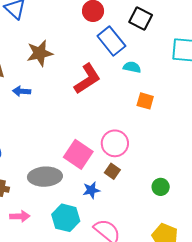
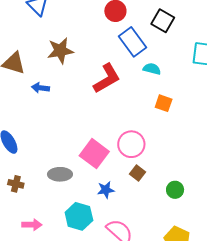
brown square: (112, 171) -> (137, 173), moved
gray ellipse: (45, 177) -> (60, 174), size x0.7
pink arrow: (20, 216) -> (32, 225), moved

